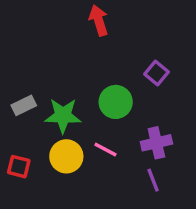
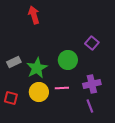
red arrow: (99, 20) -> (34, 15), moved
green star: (63, 116) -> (37, 68), turned -30
pink line: (105, 150) -> (62, 88), turned -32

